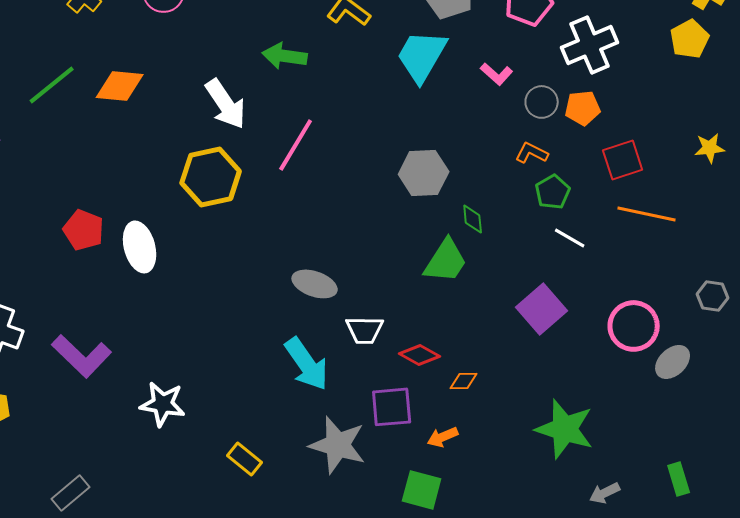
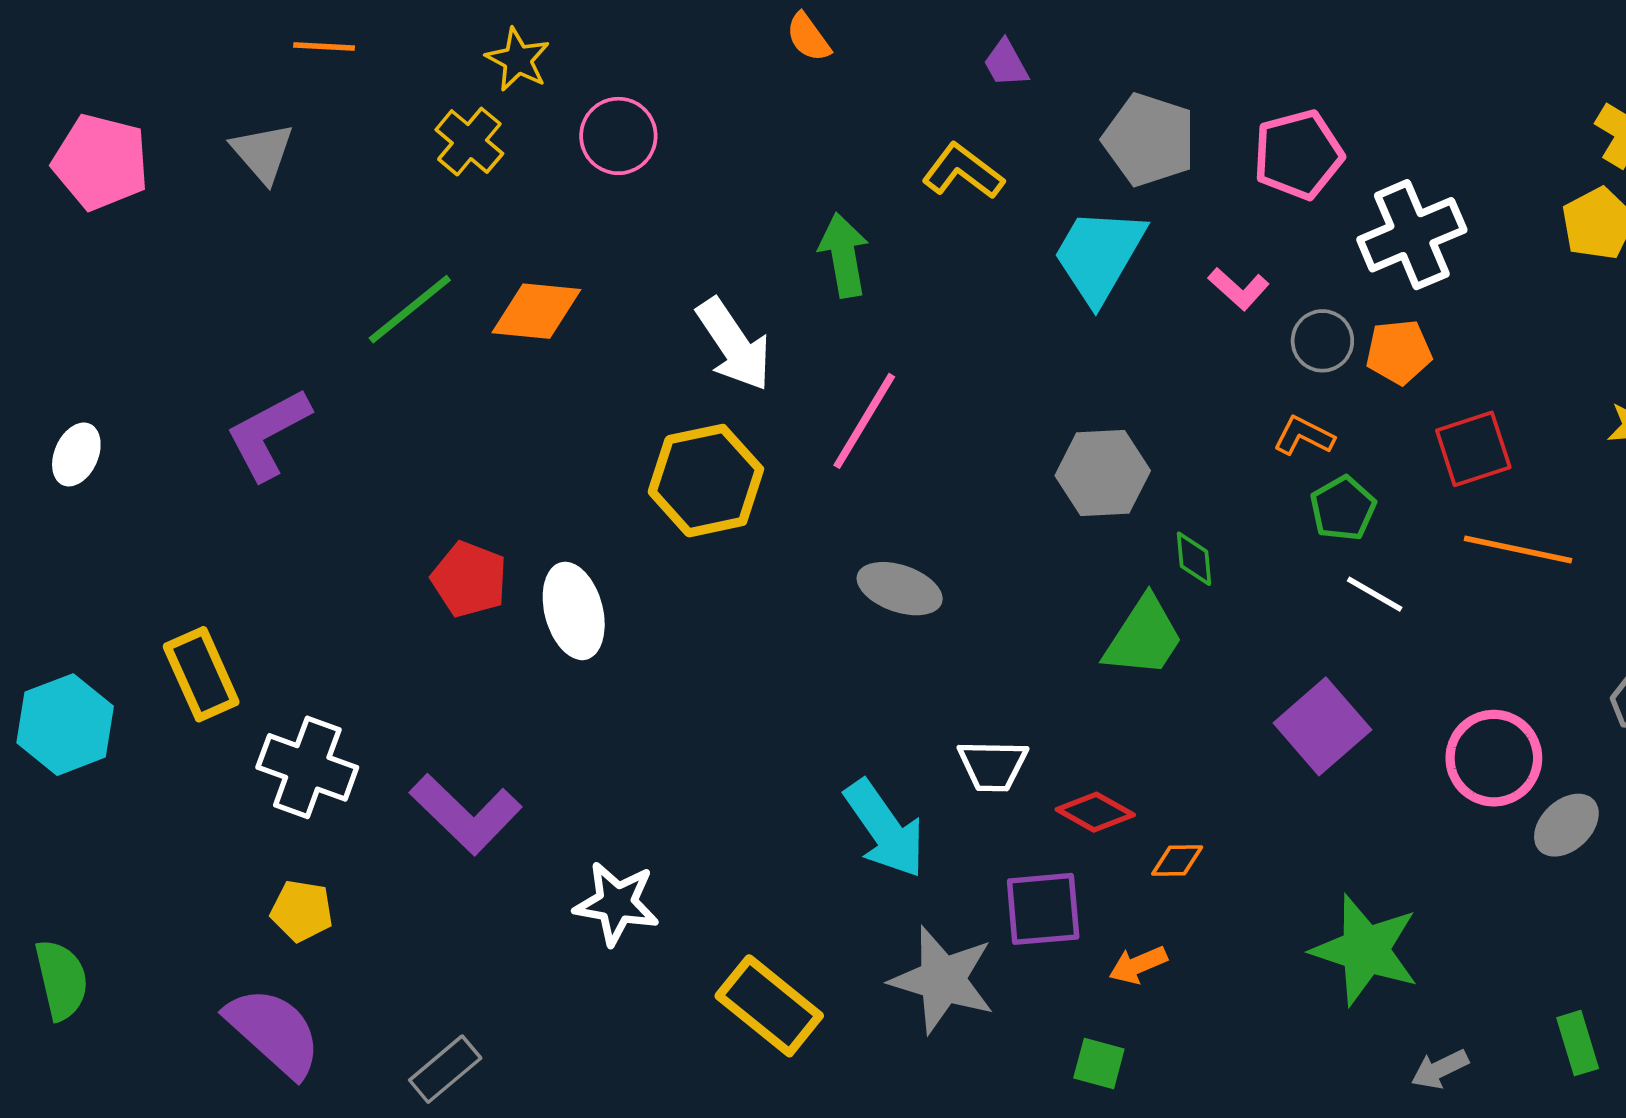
green arrow: (285, 56) -> (844, 255), turned 72
gray ellipse: (315, 284) -> (900, 589), moved
yellow rectangle: (245, 459) -> (769, 1006), size x1.6
green square: (422, 490) -> (1099, 1064), size x0.7

